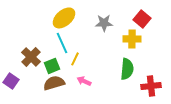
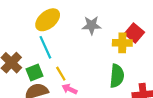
red square: (142, 19) -> (134, 33), moved
yellow line: (75, 59) -> (61, 74), moved, turned -56

